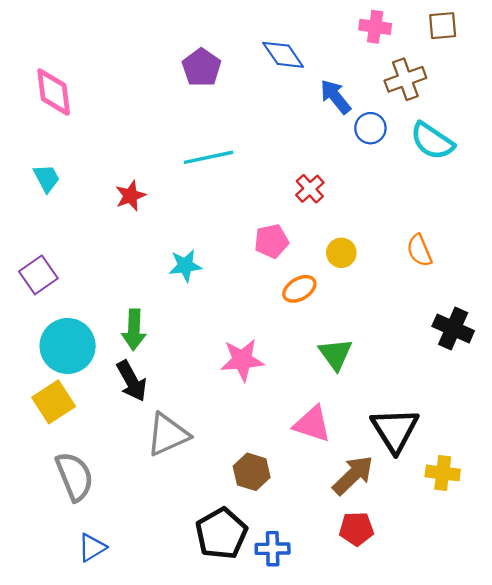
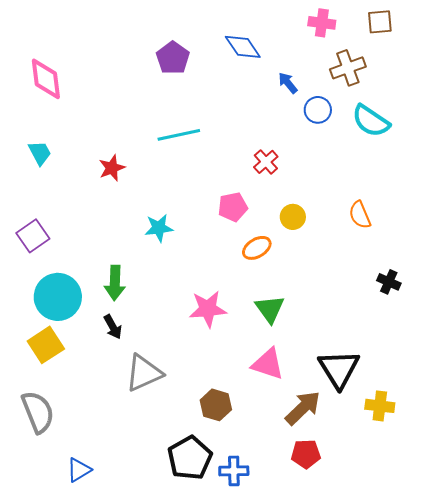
blue arrow: (335, 97) -> (288, 83), size x0.7
black cross: (453, 329) -> (389, 282), size x0.7
green triangle: (335, 354) -> (270, 309), moved
black arrow: (132, 381) -> (113, 327), size x0.7
gray semicircle: (75, 476) -> (38, 412), moved

